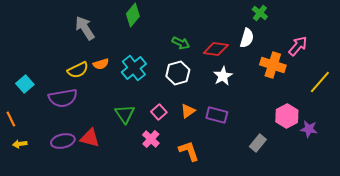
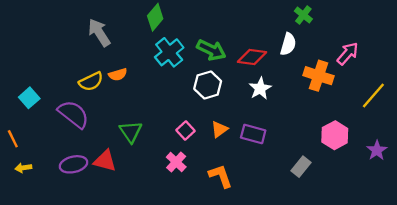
green arrow: (181, 43) -> (211, 50), size x1.4
cyan cross: (134, 68) -> (169, 52), moved
purple semicircle: (63, 98) -> (73, 114), turned -132
green triangle: (125, 114) -> (131, 132), moved
purple star: (309, 129) -> (377, 150), moved, turned 30

